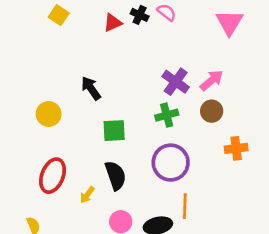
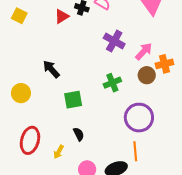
purple cross: (176, 82) -> (114, 41), moved
orange cross: (236, 148) -> (164, 64), moved
purple circle: (171, 163) -> (139, 118), moved
black semicircle: (115, 176) -> (79, 134), size x0.6

